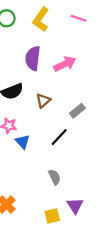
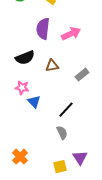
brown triangle: (43, 101) -> (52, 66), turned 32
black line: (59, 137) -> (66, 110), moved

